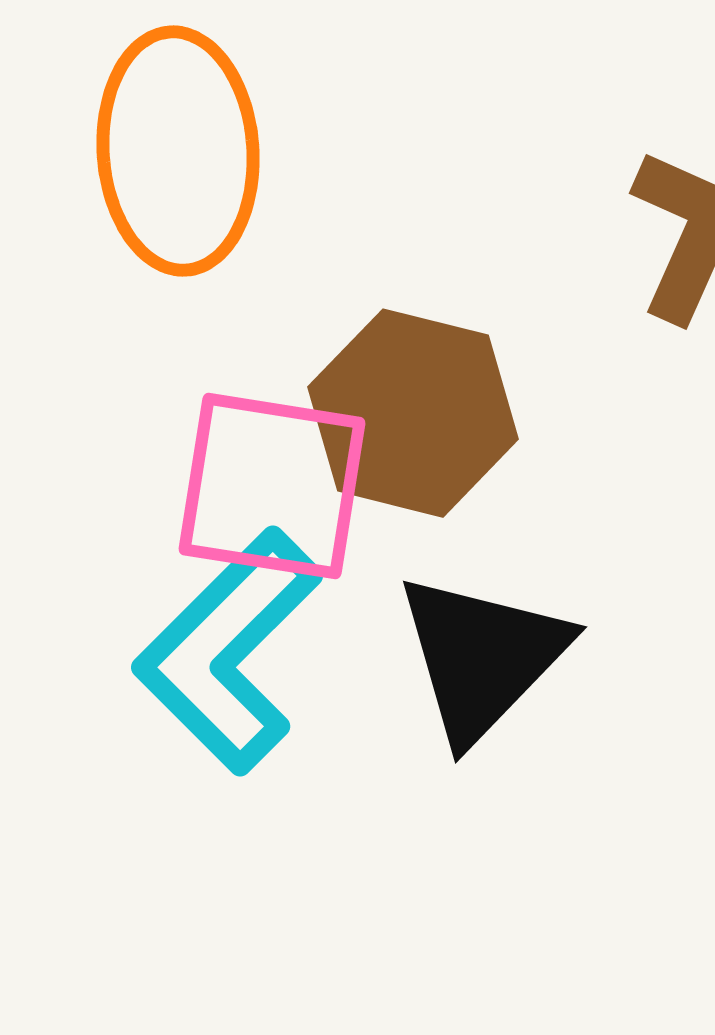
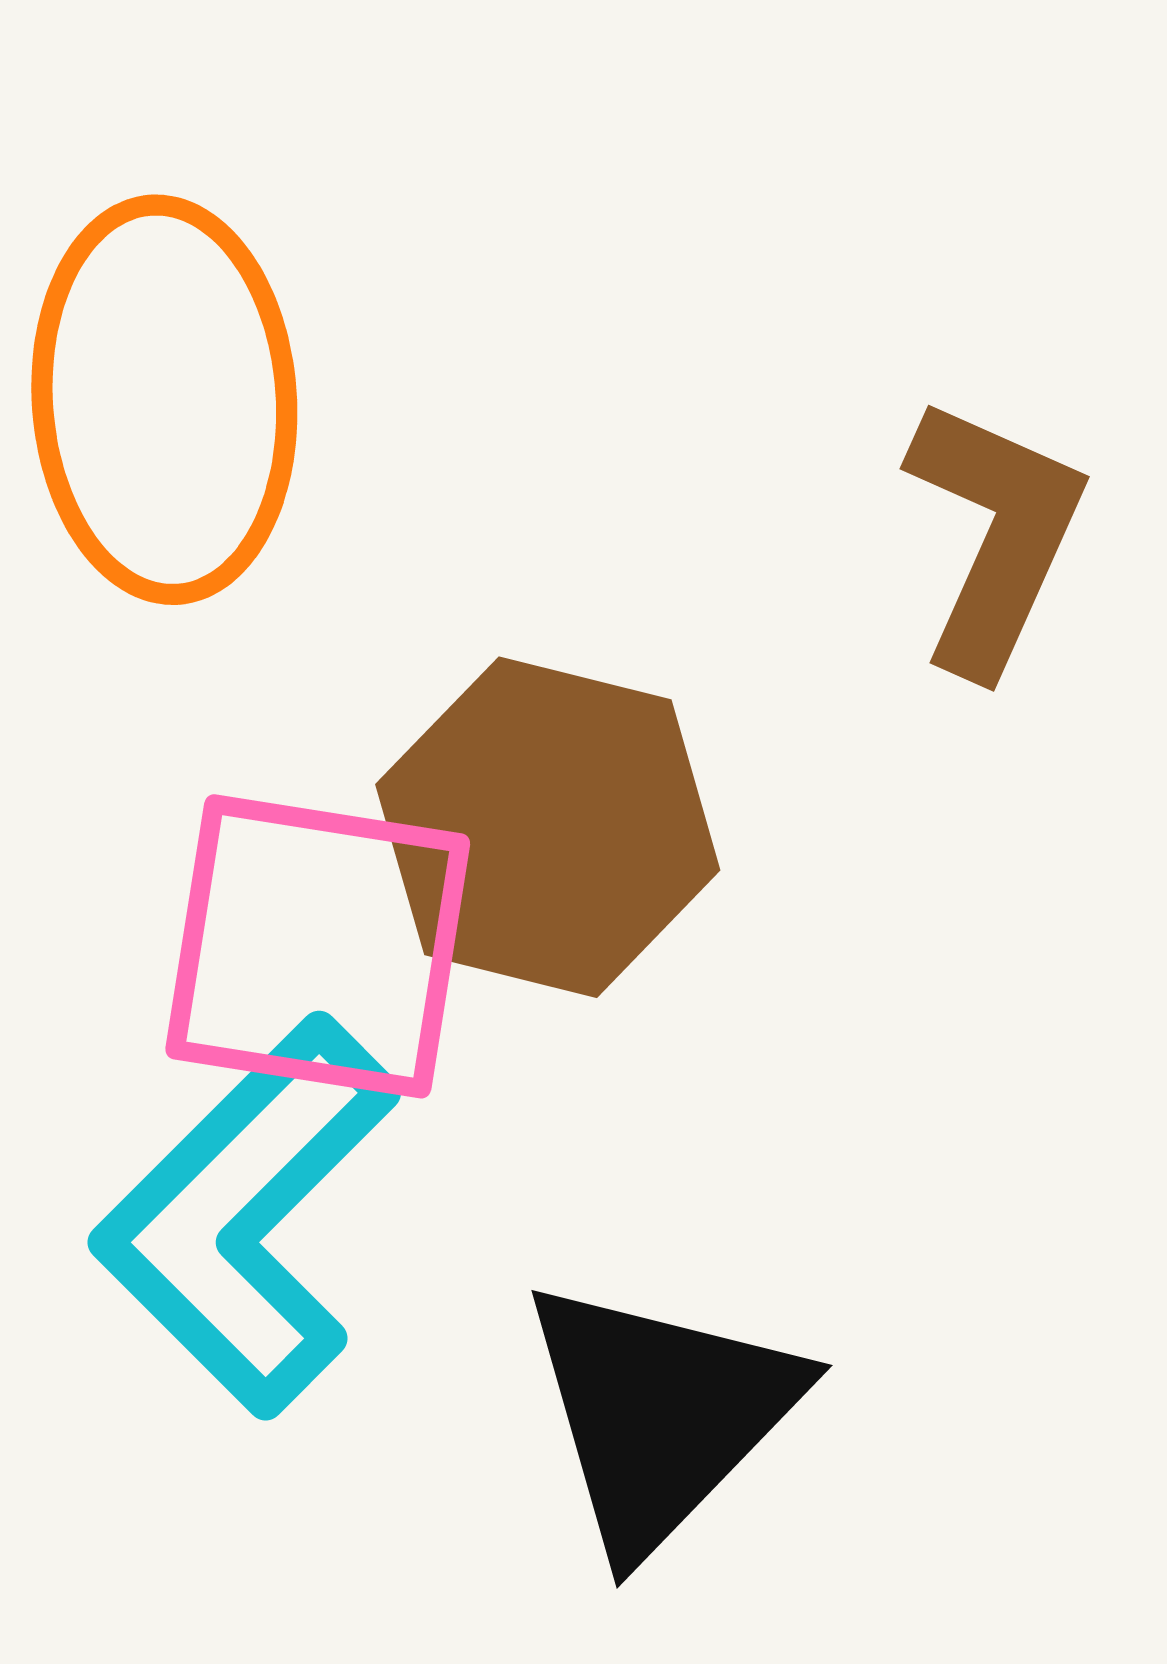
black triangle: (482, 657) -> (660, 1415), moved

